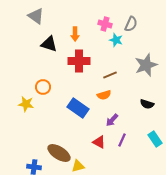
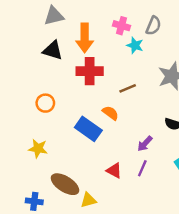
gray triangle: (36, 16) -> (54, 16), moved, turned -48
orange arrow: (75, 34) -> (85, 38), size x1.6
orange semicircle: (104, 95) -> (110, 113), moved, turned -128
yellow star: (26, 104) -> (38, 149), moved
purple arrow: (112, 120) -> (145, 144), moved

